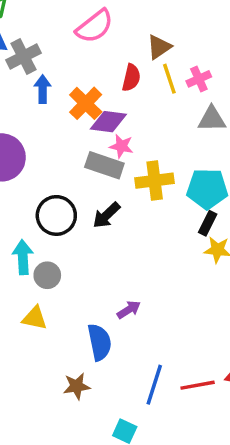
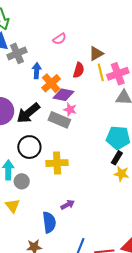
pink semicircle: (95, 26) -> (59, 39), size x0.6
pink cross: (199, 79) -> (118, 74), size x1.5
blue arrow: (43, 89) -> (37, 71), moved
yellow cross: (155, 181) -> (57, 163), moved
black arrow: (106, 215) -> (28, 113), moved, size x1.4
yellow triangle: (35, 318) -> (13, 206), turned 35

